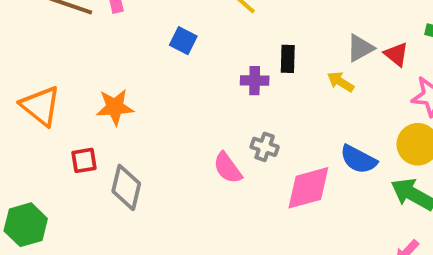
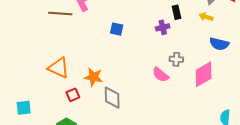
blue square: (183, 41) -> (117, 29), moved
orange star: (115, 107) -> (93, 77), moved, turned 30
blue semicircle: (358, 159) -> (219, 44), moved
red square: (84, 160) -> (73, 95), moved

